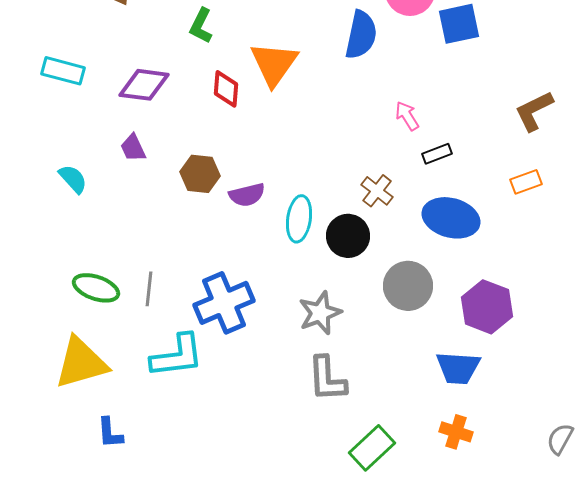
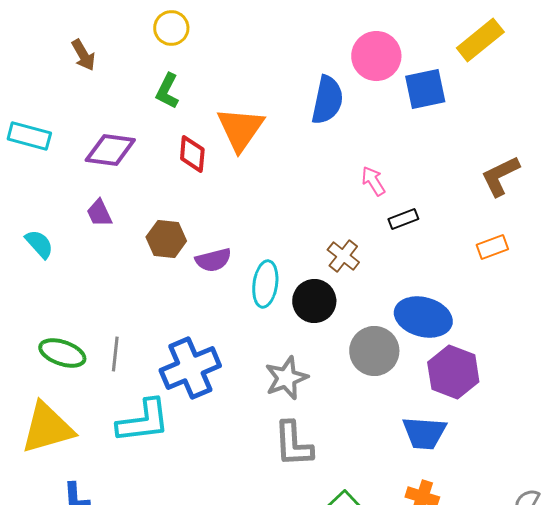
blue ellipse: (451, 218) -> (423, 317), moved

